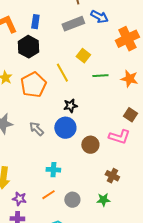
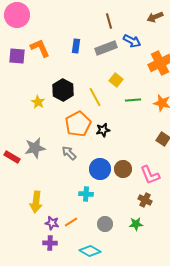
blue rectangle: (35, 22) -> (76, 46), moved
black hexagon: (28, 47) -> (63, 90), moved
orange pentagon: (33, 85) -> (78, 124), moved
blue circle: (65, 128) -> (100, 169), moved
pink L-shape: (119, 137) -> (150, 175), moved, turned 50
orange line: (48, 195) -> (71, 222), moved

